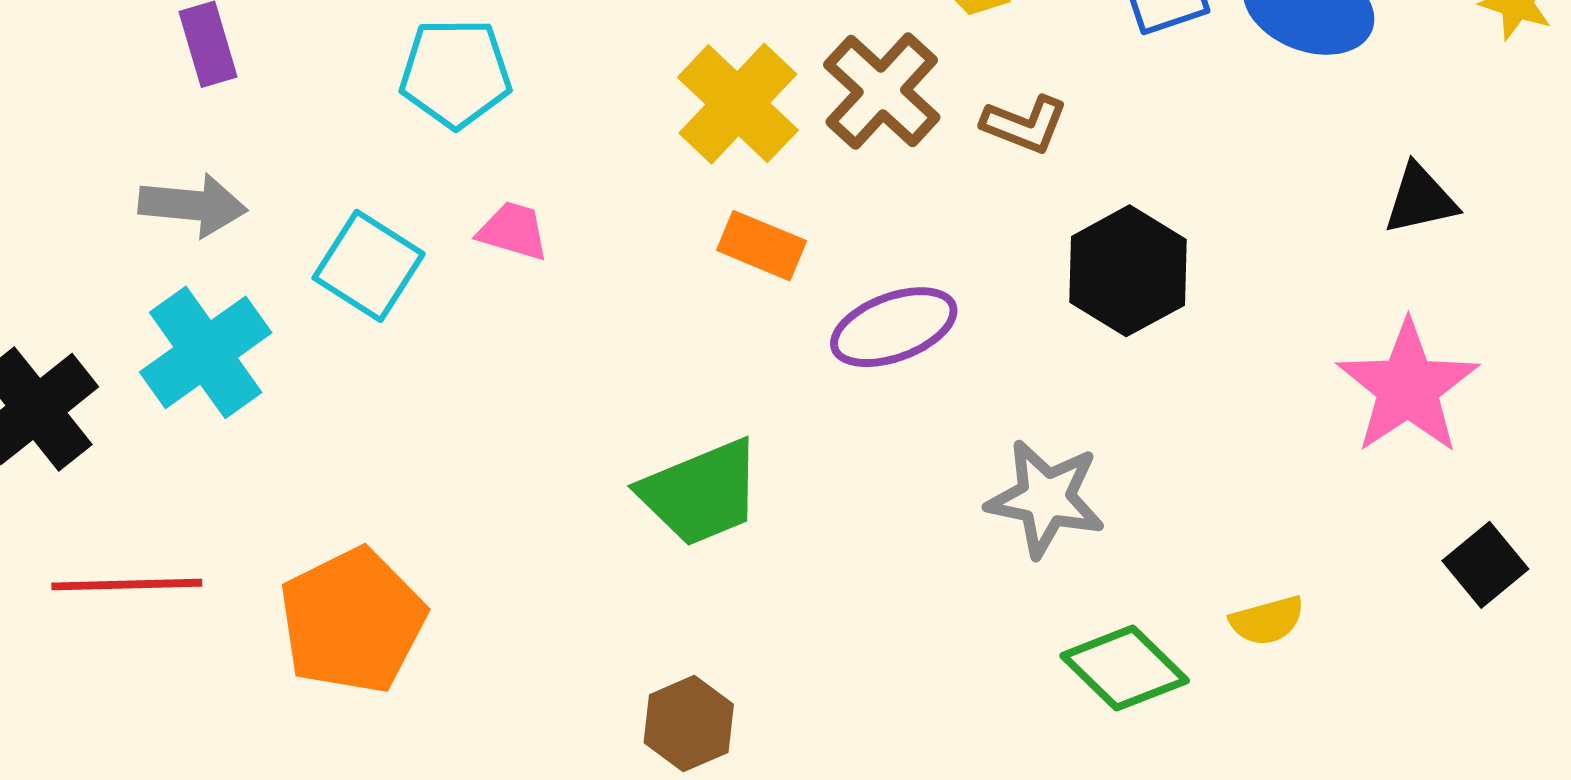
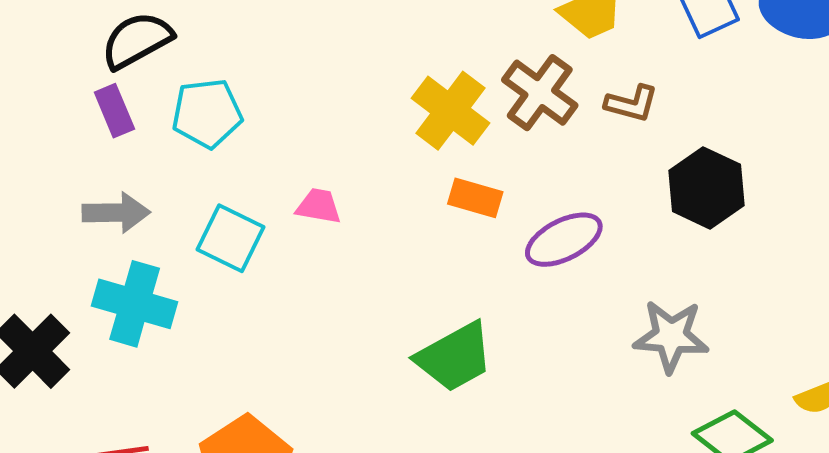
cyan pentagon: (455, 73) -> (207, 113), moved
cyan cross: (206, 352) -> (135, 304), turned -32

